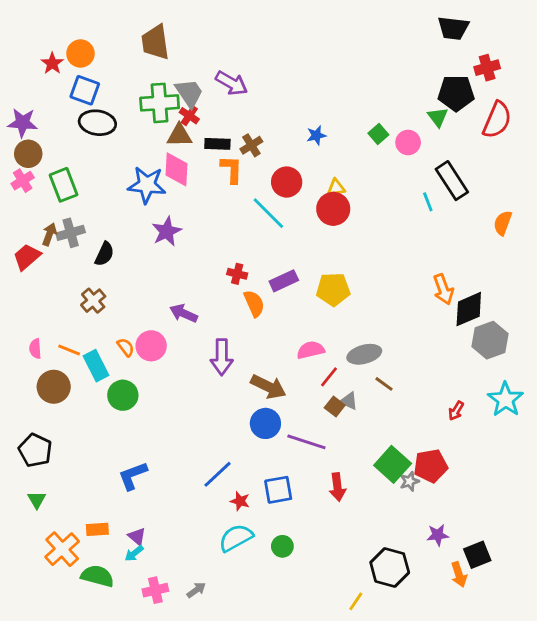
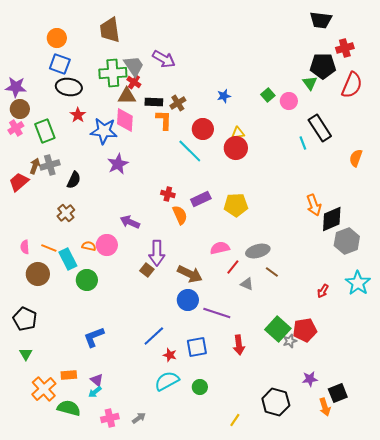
red star: (52, 63) -> (78, 115), moved
orange semicircle: (126, 347) -> (89, 246), turned -40
brown square: (335, 407) -> (147, 270), moved
yellow line: (356, 601) -> (235, 420), moved

